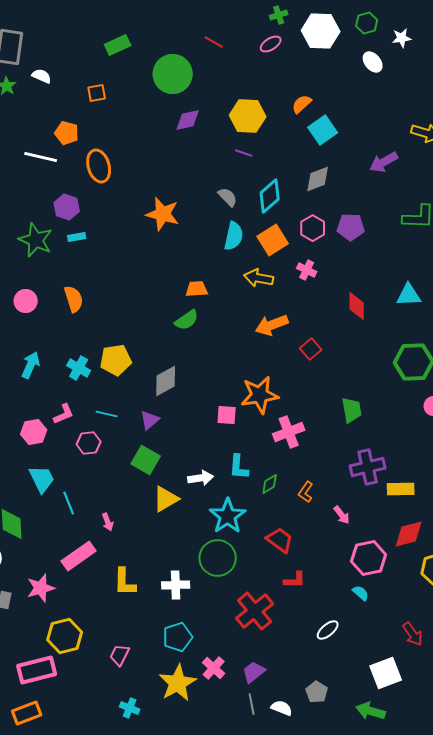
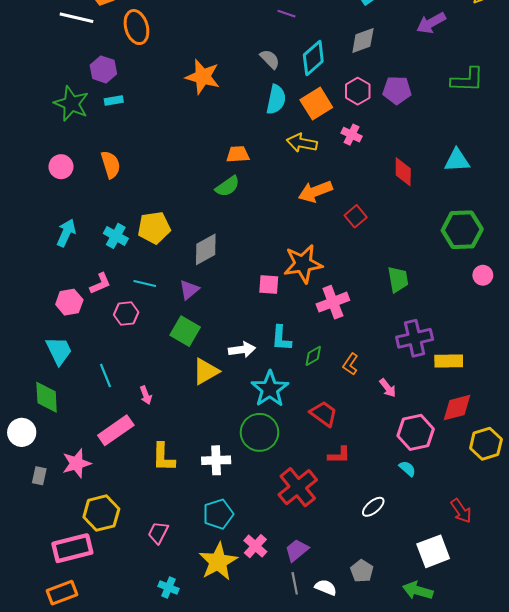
cyan trapezoid: (42, 479) -> (59, 351), moved

